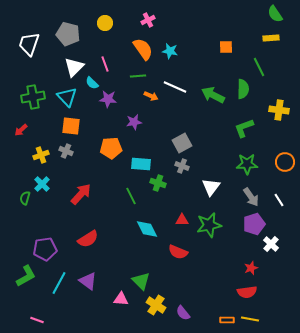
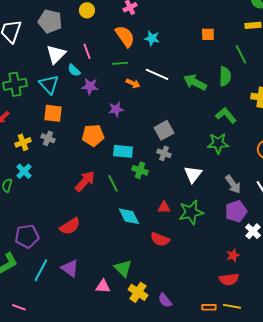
green L-shape: (244, 128) -> (226, 115), turned 70
green star: (247, 164) -> (218, 143), moved
red arrow: (81, 194) -> (85, 181), moved

